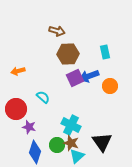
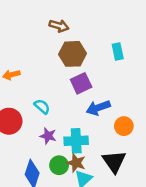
blue arrow: (89, 76) -> (98, 108), moved
orange circle: (110, 86) -> (124, 126), moved
cyan cross: (71, 125) -> (76, 141), turned -30
purple star: (29, 127) -> (48, 136), moved

